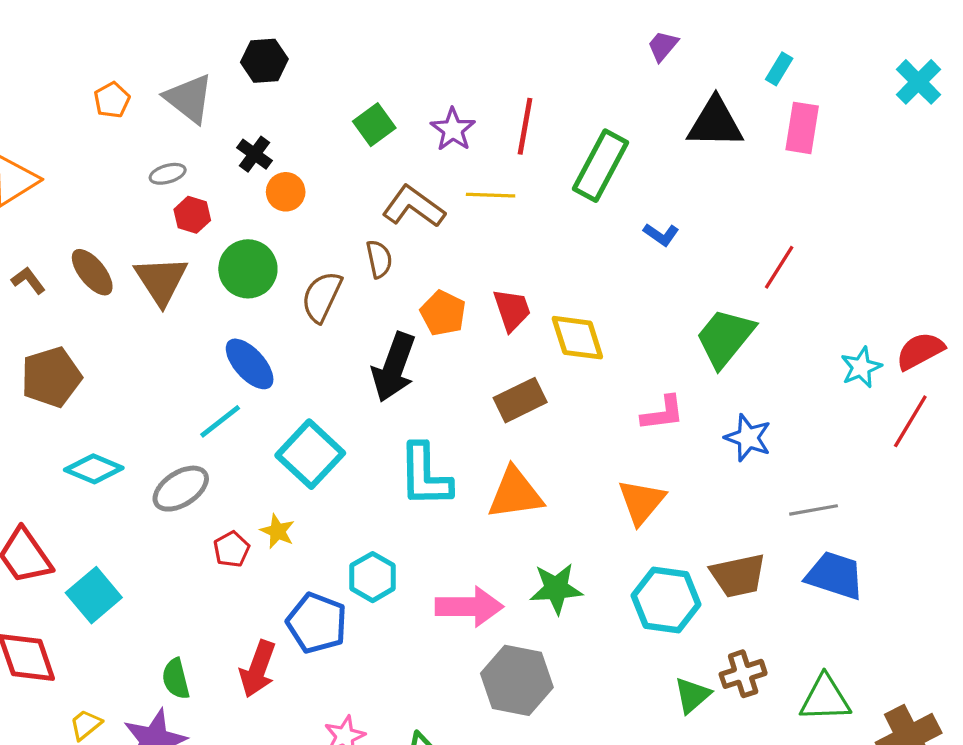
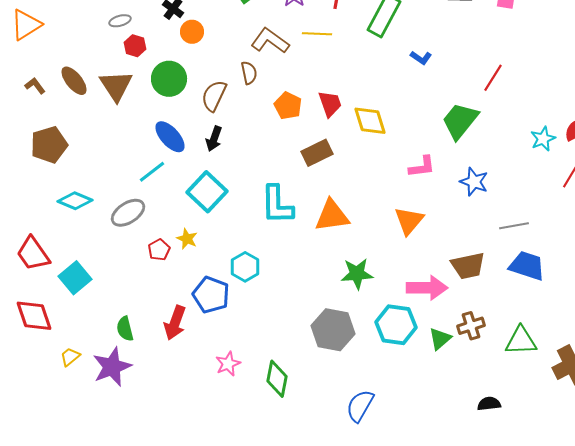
black arrow: (394, 367) -> (214, 139), moved, size x0.6
brown rectangle: (520, 400) -> (317, 153), moved
cyan hexagon: (666, 600) -> (396, 325), moved
pink arrow: (469, 607) -> (427, 288), moved

